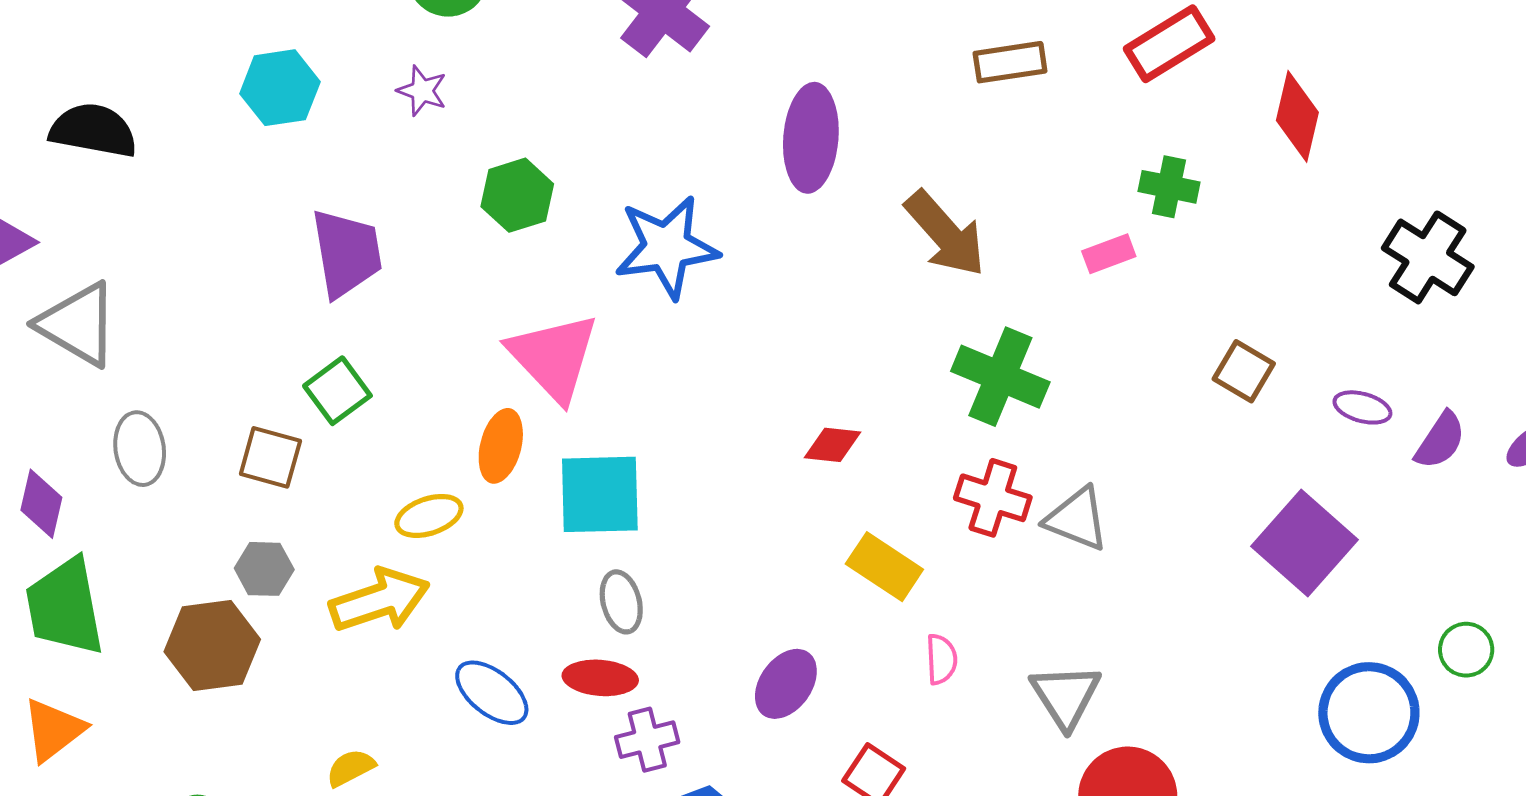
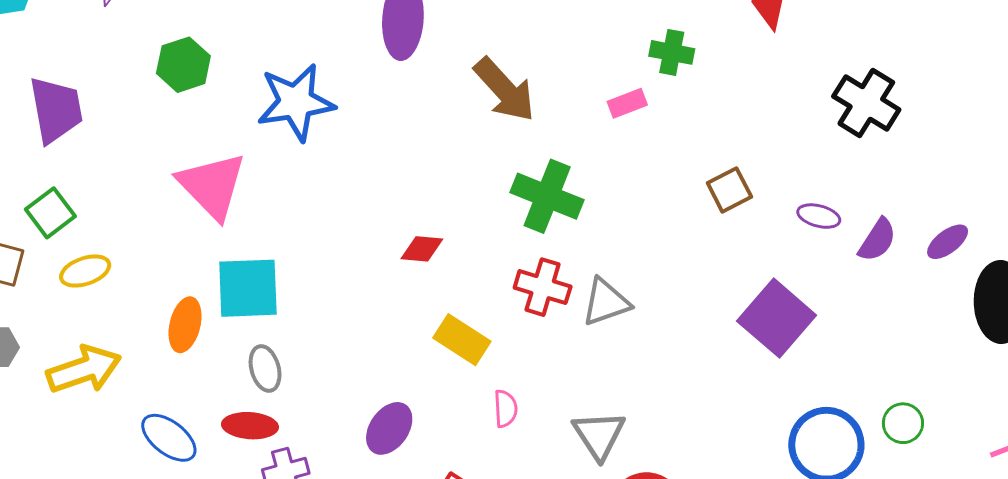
brown square: (1244, 371) -> (729, 190), turned 33
orange ellipse: (501, 446) -> (185, 325), moved
yellow ellipse: (429, 516) -> (85, 271), moved
gray triangle: (1077, 519) -> (606, 302), turned -40
green circle: (1466, 650) -> (903, 423), moved

